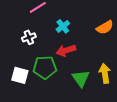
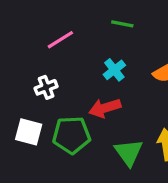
cyan cross: (63, 26) -> (114, 70), moved
white square: (20, 75) -> (29, 132), moved

